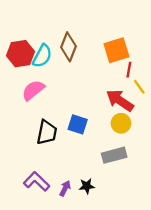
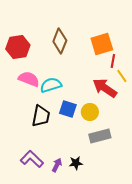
cyan semicircle: (42, 56) -> (51, 85), moved, turned -135
pink semicircle: (33, 90) -> (29, 79), turned 60
yellow circle: (121, 123) -> (90, 112), moved

